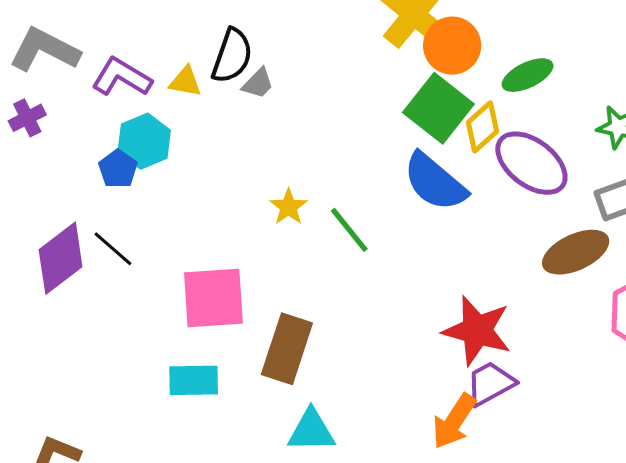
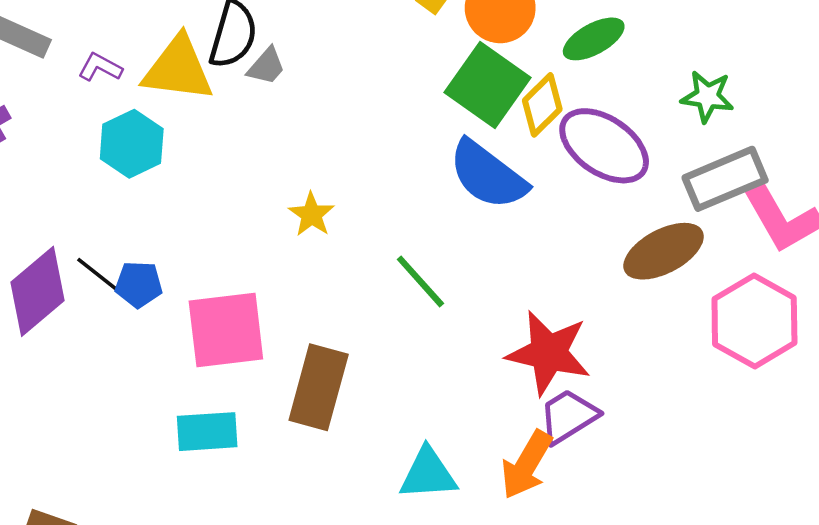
purple L-shape: (122, 77) -> (100, 67), size x0.6
yellow triangle: (185, 82) -> (178, 69), size x1.8
blue pentagon: (118, 169) -> (139, 284), moved, turned -30
green line: (349, 230) -> (420, 281), moved
cyan triangle: (311, 431) -> (428, 474), moved

